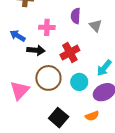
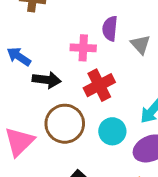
pink cross: (47, 27) -> (83, 48), moved

